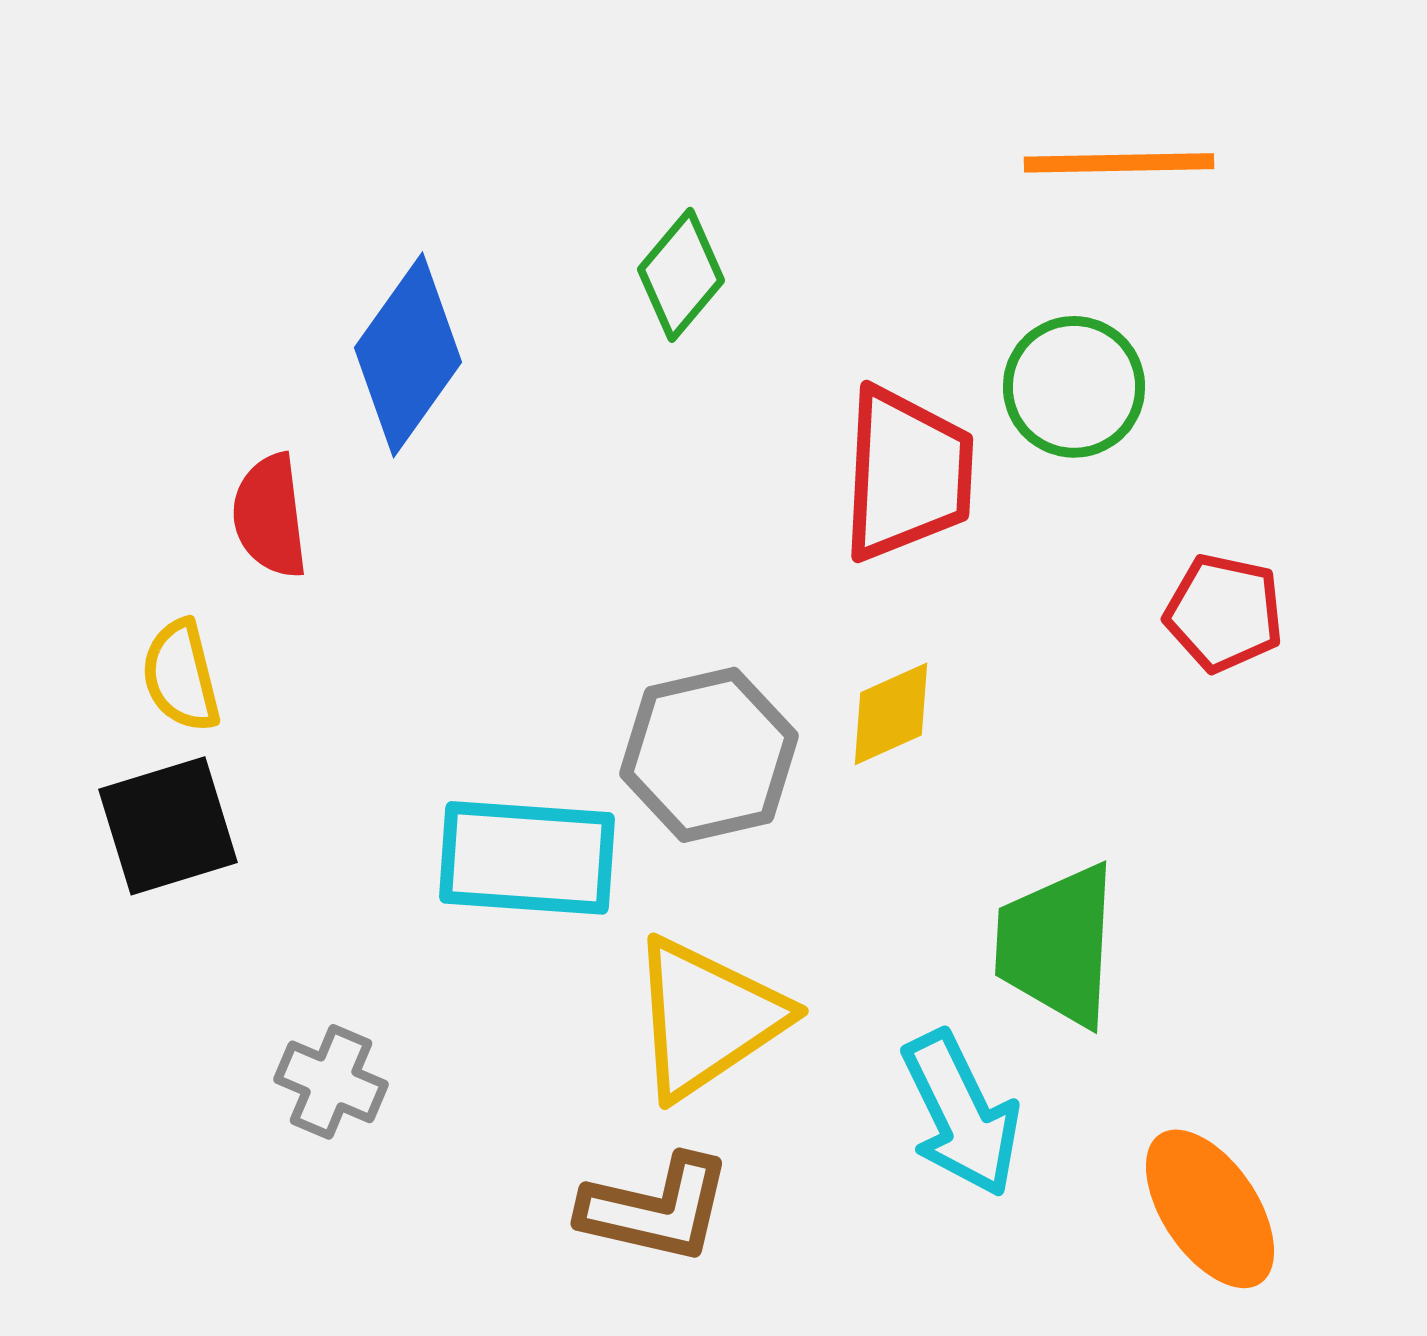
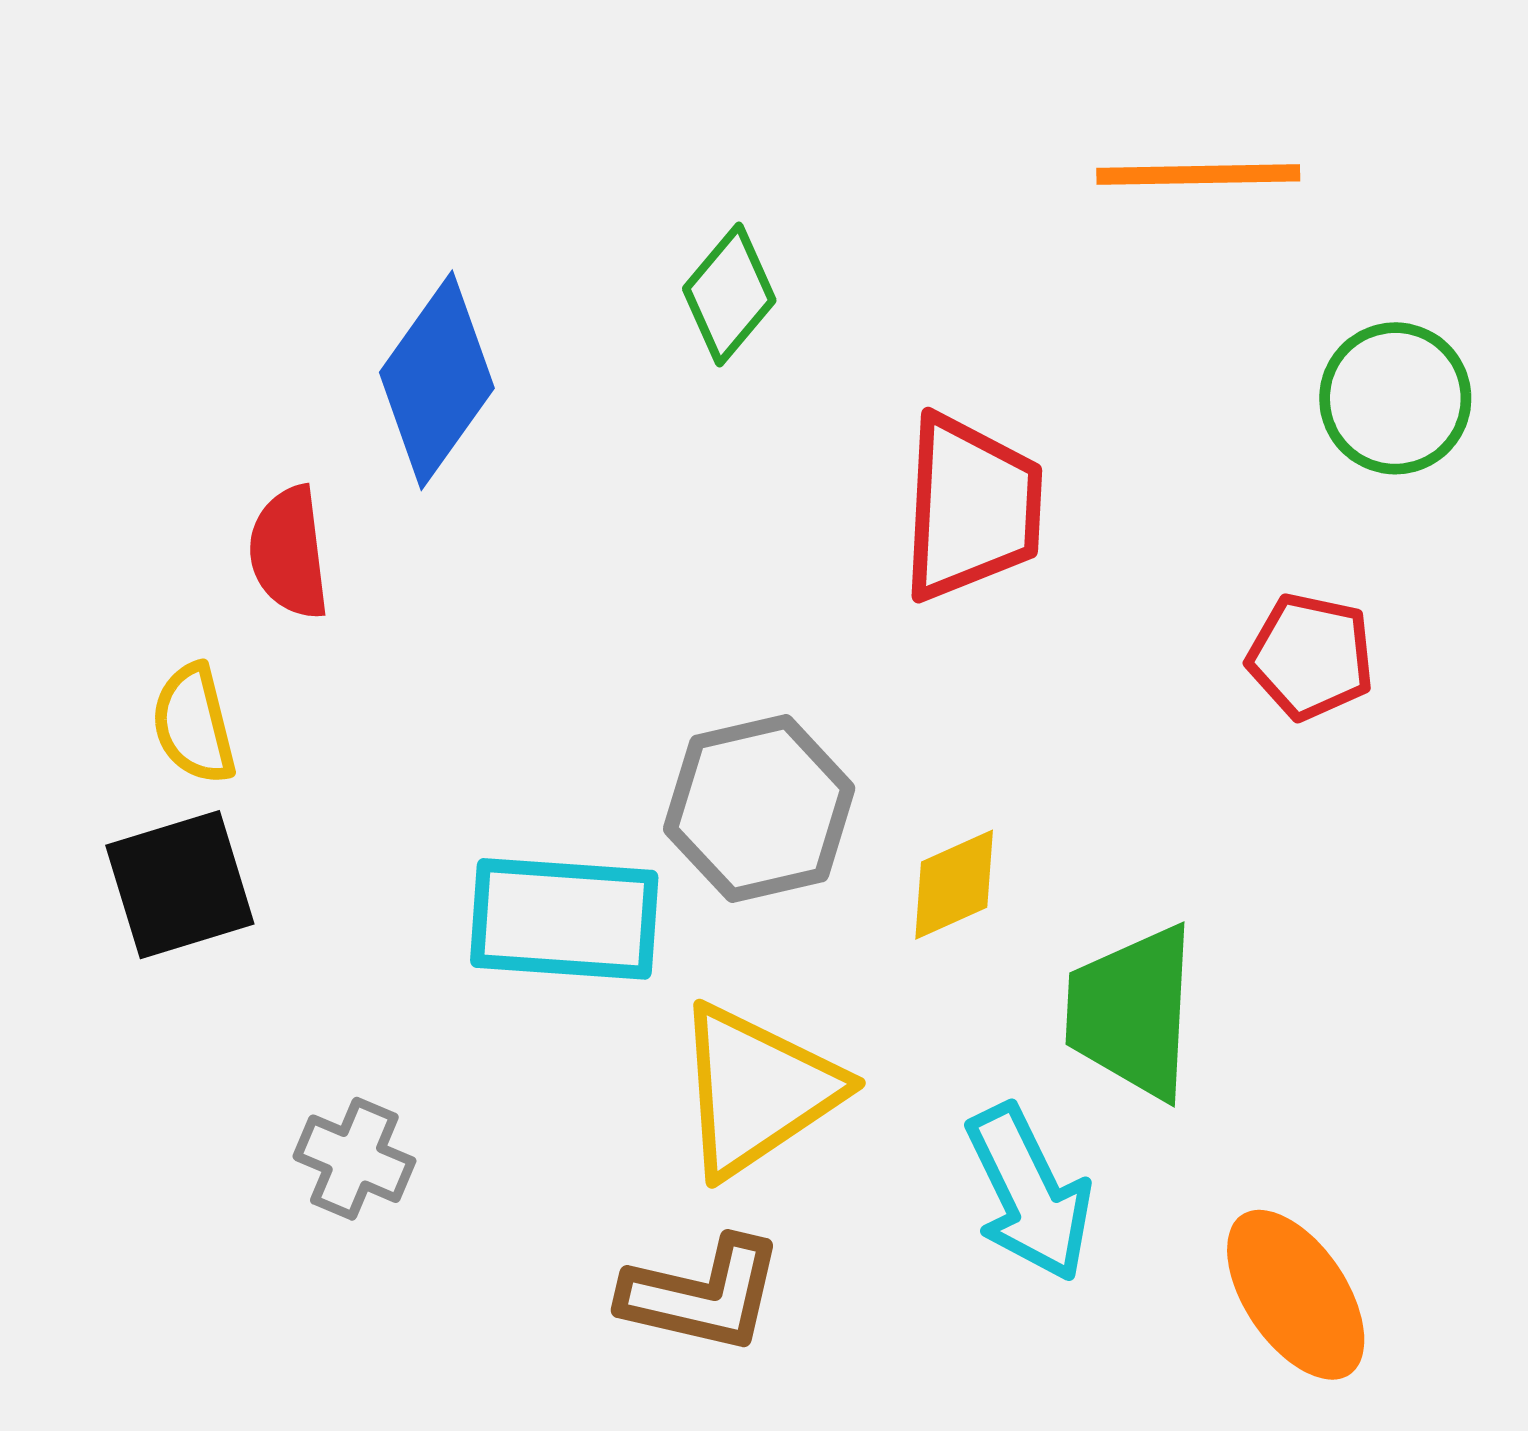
green circle: (1074, 387) -> (1395, 398), moved
yellow diamond: (891, 714) -> (954, 885), moved

